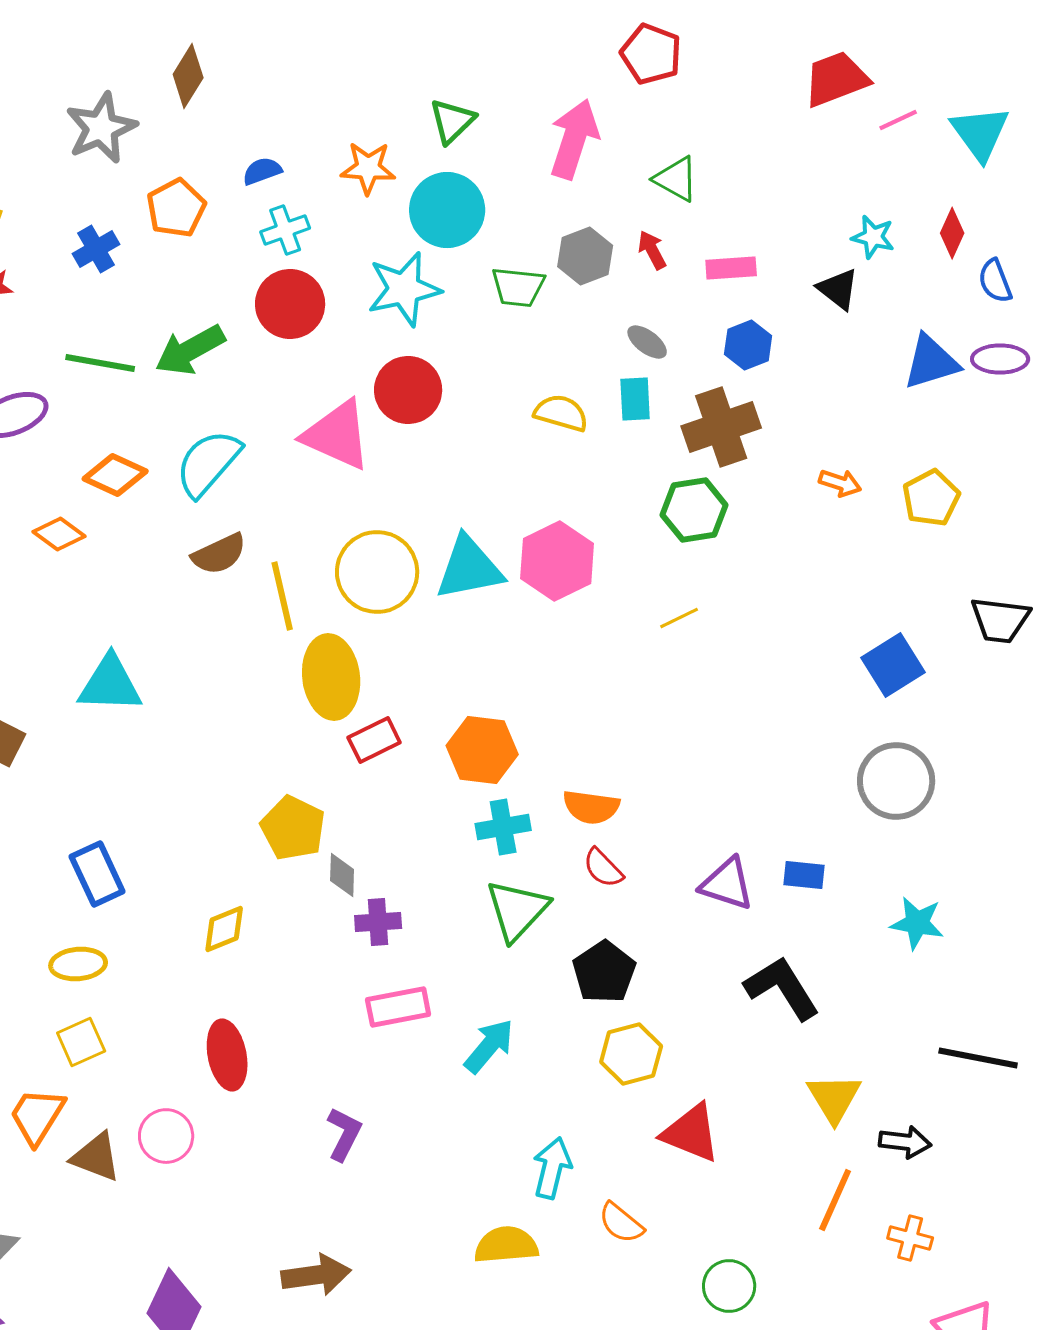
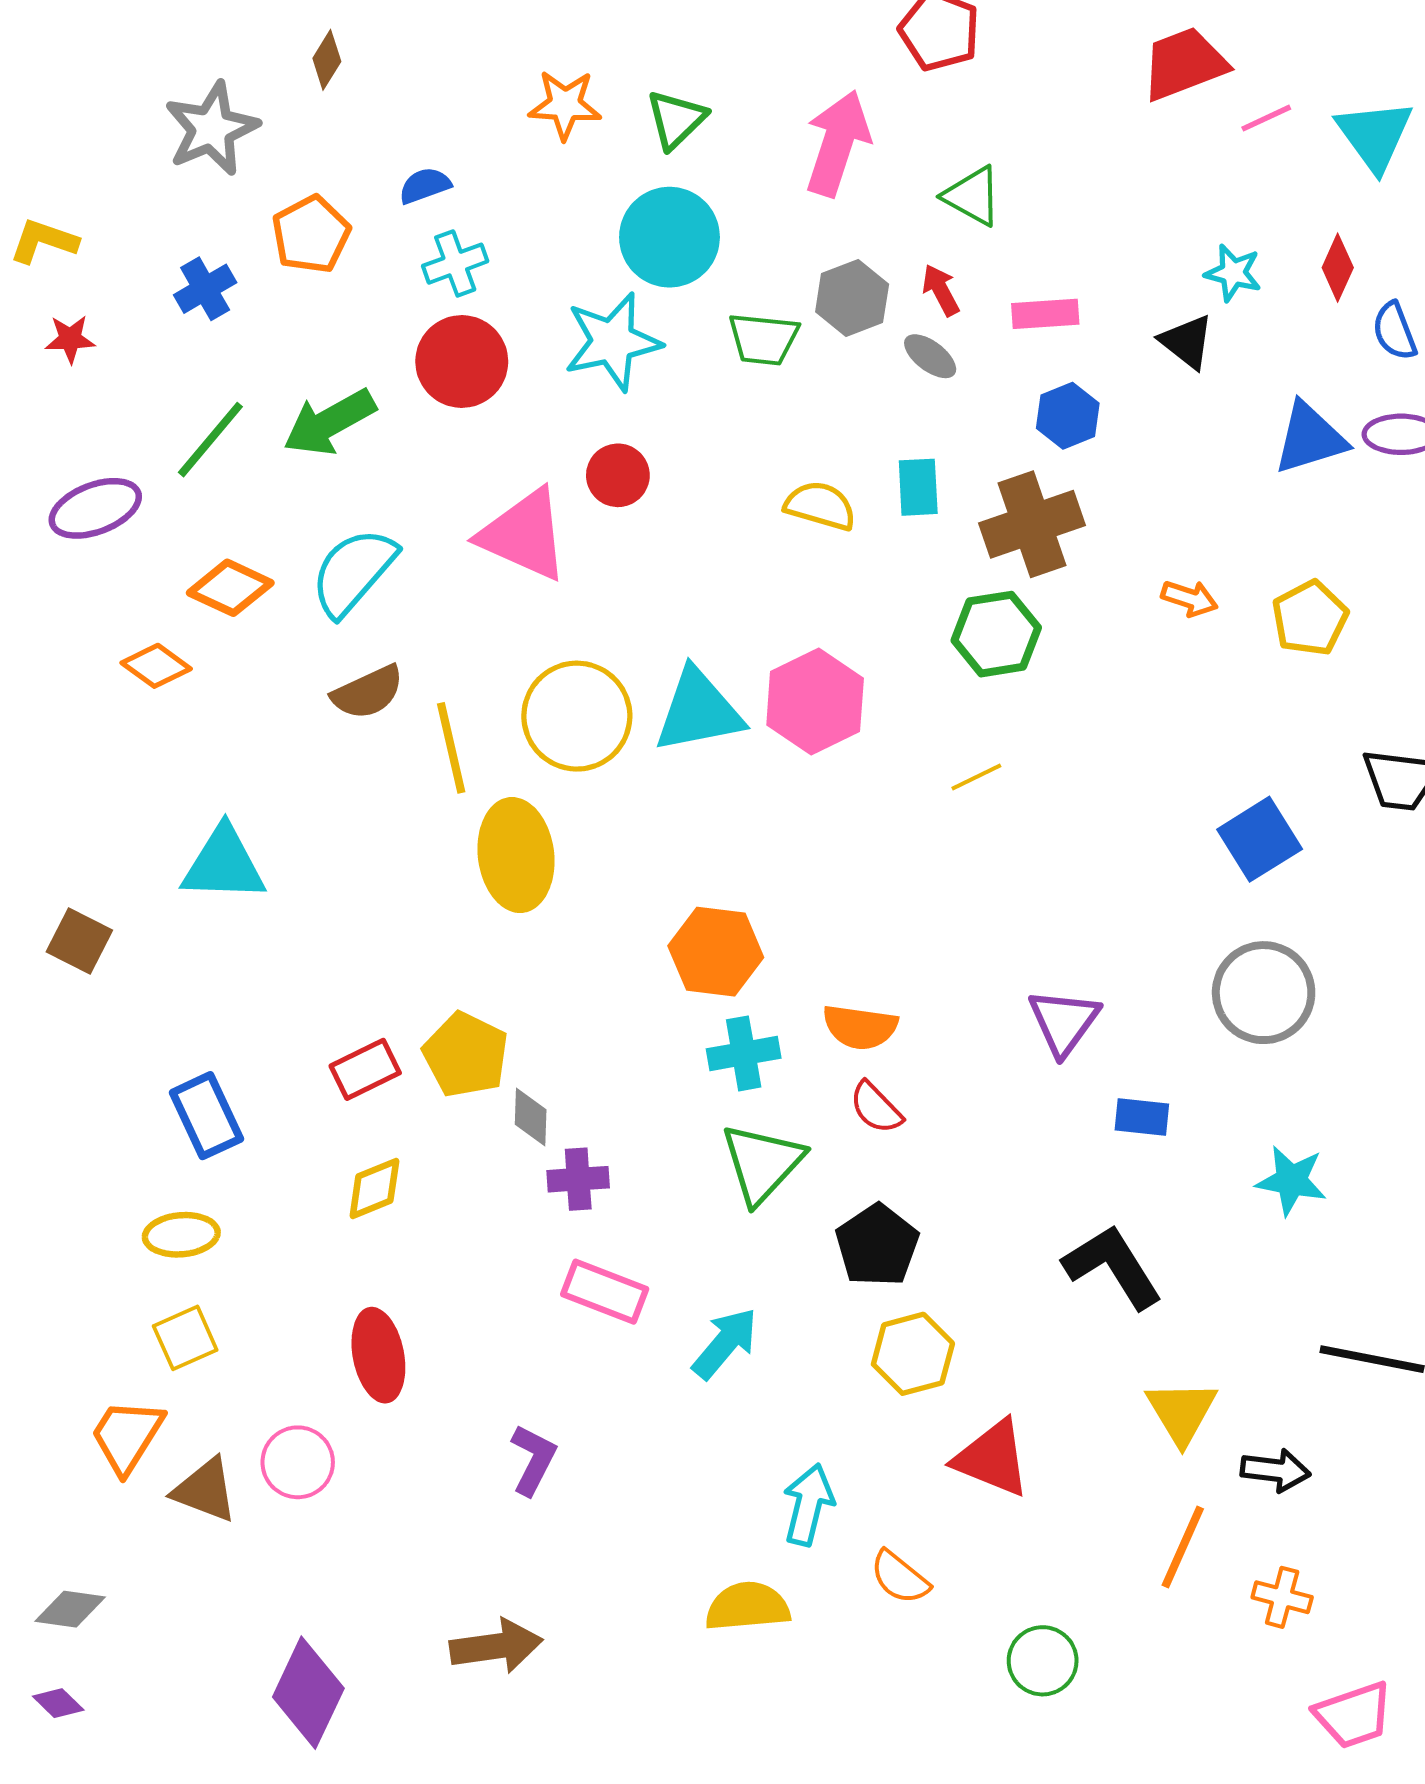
brown diamond: (188, 76) -> (327, 60), size x0.7
orange star: (368, 168) -> (565, 105), moved
gray ellipse: (647, 342) -> (930, 356), moved
green line: (100, 363) -> (210, 440), turned -60
red circle: (408, 390) -> (618, 475), size x0.7
red rectangle: (374, 740) -> (365, 1069), moved
purple triangle: (727, 884) -> (1064, 1022), moved, turned 48
pink rectangle: (398, 1007) -> (605, 1292), turned 32

